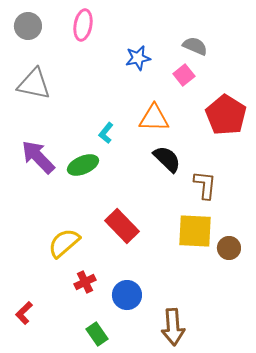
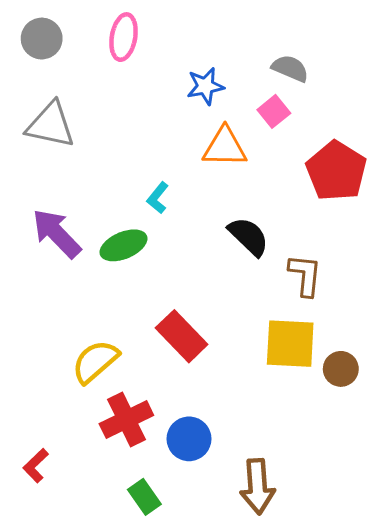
orange triangle: (154, 118) -> (225, 147), moved
red cross: (85, 282) -> (126, 420), size x1.6

